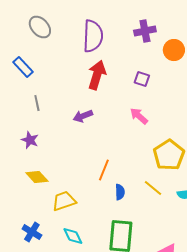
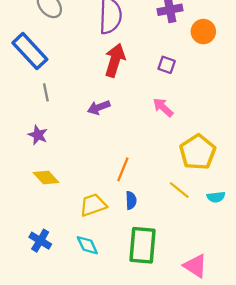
blue rectangle: (23, 67) -> (30, 51), size x1.5
blue semicircle: (120, 192) -> (131, 200), moved
yellow trapezoid: (64, 201) -> (93, 205), moved

